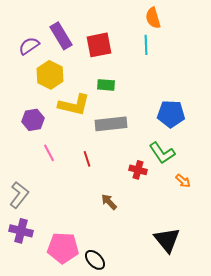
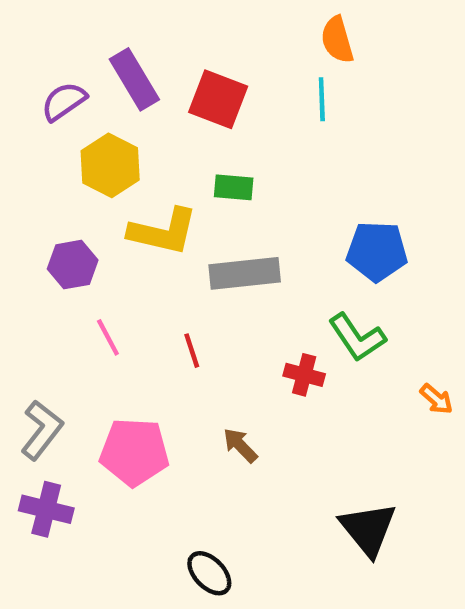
red square: (99, 45) -> (218, 99), turned 32
orange arrow: (183, 181) -> (436, 399), moved
pink pentagon: (63, 248) -> (134, 452), moved

